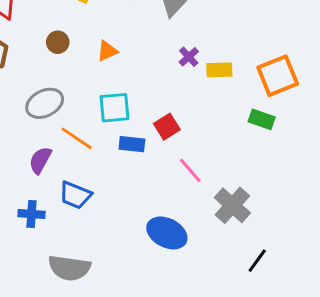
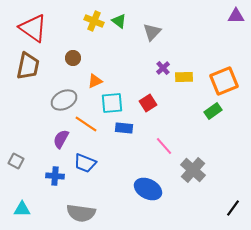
orange triangle: (107, 51) -> (95, 81), moved
green rectangle: (262, 119) -> (213, 111), turned -54
red square: (167, 127) -> (148, 103), moved
black line: (257, 261) -> (233, 208), moved

